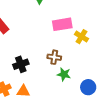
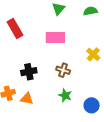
pink rectangle: (62, 24) -> (55, 38), moved
green star: (64, 74) -> (65, 95), moved

